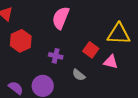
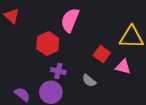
red hexagon: (21, 41) -> (48, 43), moved
purple cross: (56, 56) -> (58, 71), moved

